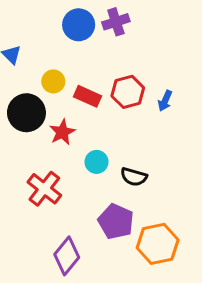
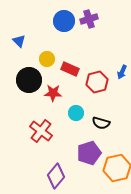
red hexagon: (128, 92) -> (97, 82), moved
red star: (62, 132) -> (53, 93), turned 30
purple pentagon: (116, 222) -> (89, 153), turned 30

